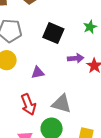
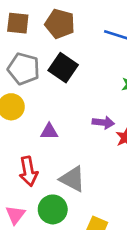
black square: (53, 33) -> (63, 68), moved

